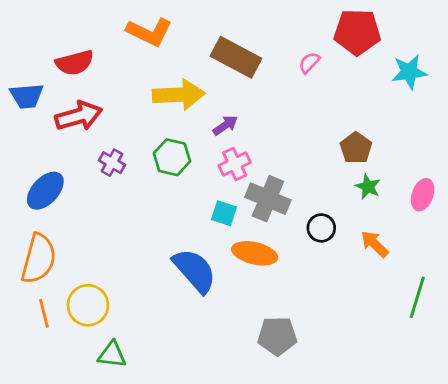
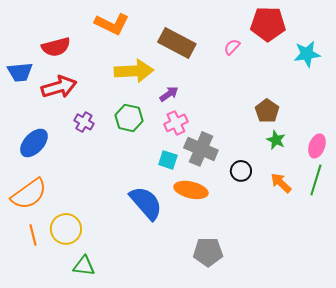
orange semicircle: (39, 259) -> (29, 194), turned 39
green line: (417, 297) -> (316, 180), moved

